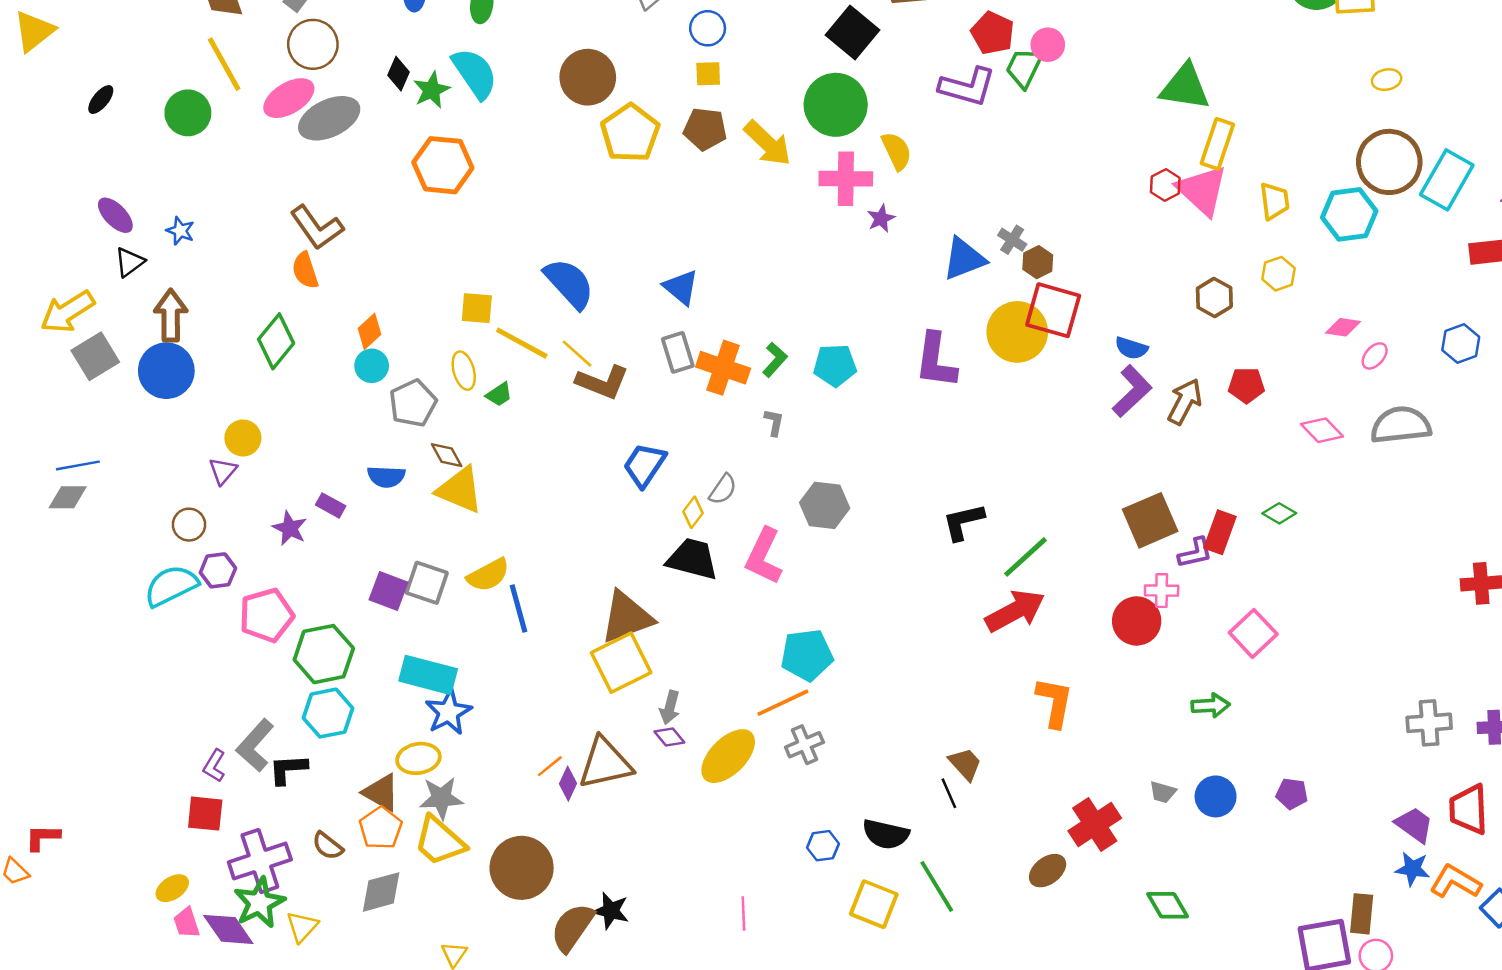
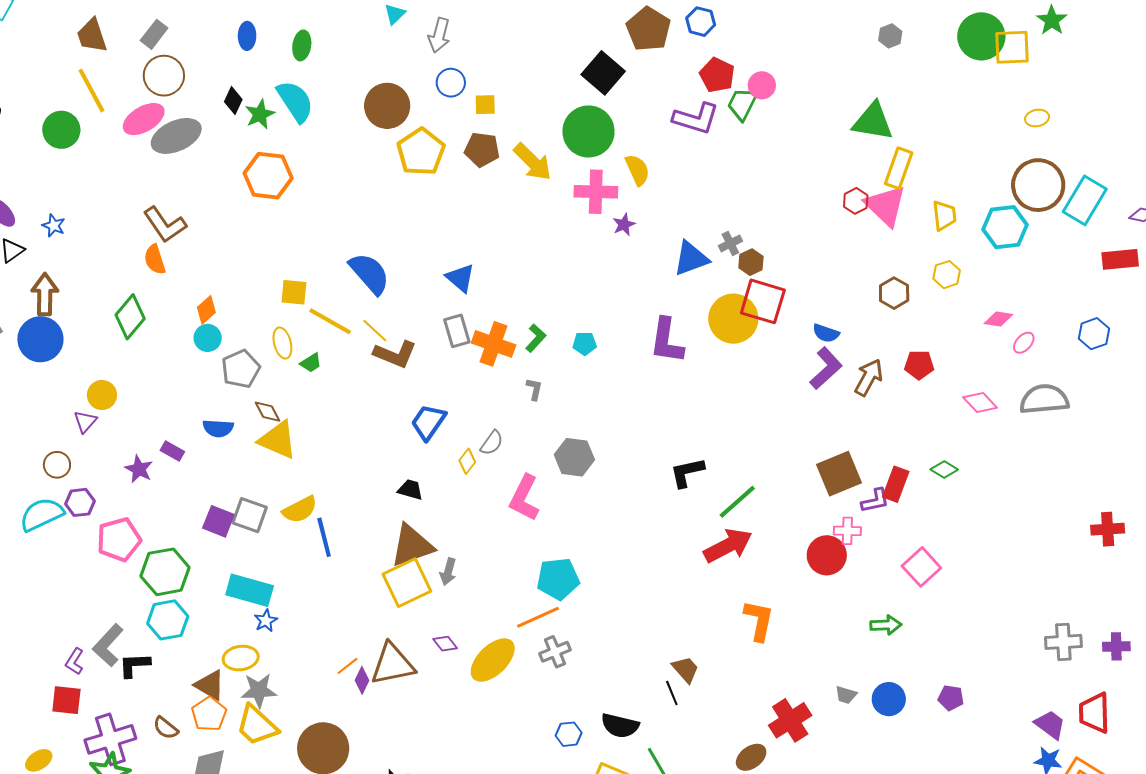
blue circle: (708, 28) -> (451, 83), moved
gray cross: (1012, 240) -> (730, 243), turned 30
cyan pentagon: (835, 365) -> (585, 343), size x0.7
black trapezoid: (692, 559) -> (410, 490), moved, size x0.6
gray arrow: (670, 707) -> (448, 572), moved
blue star: (448, 712) -> (266, 621), size x0.6

